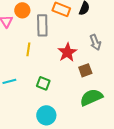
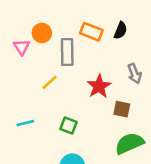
yellow line: (28, 49) -> (49, 82), turned 40
brown square: (85, 70) -> (122, 109), turned 32

